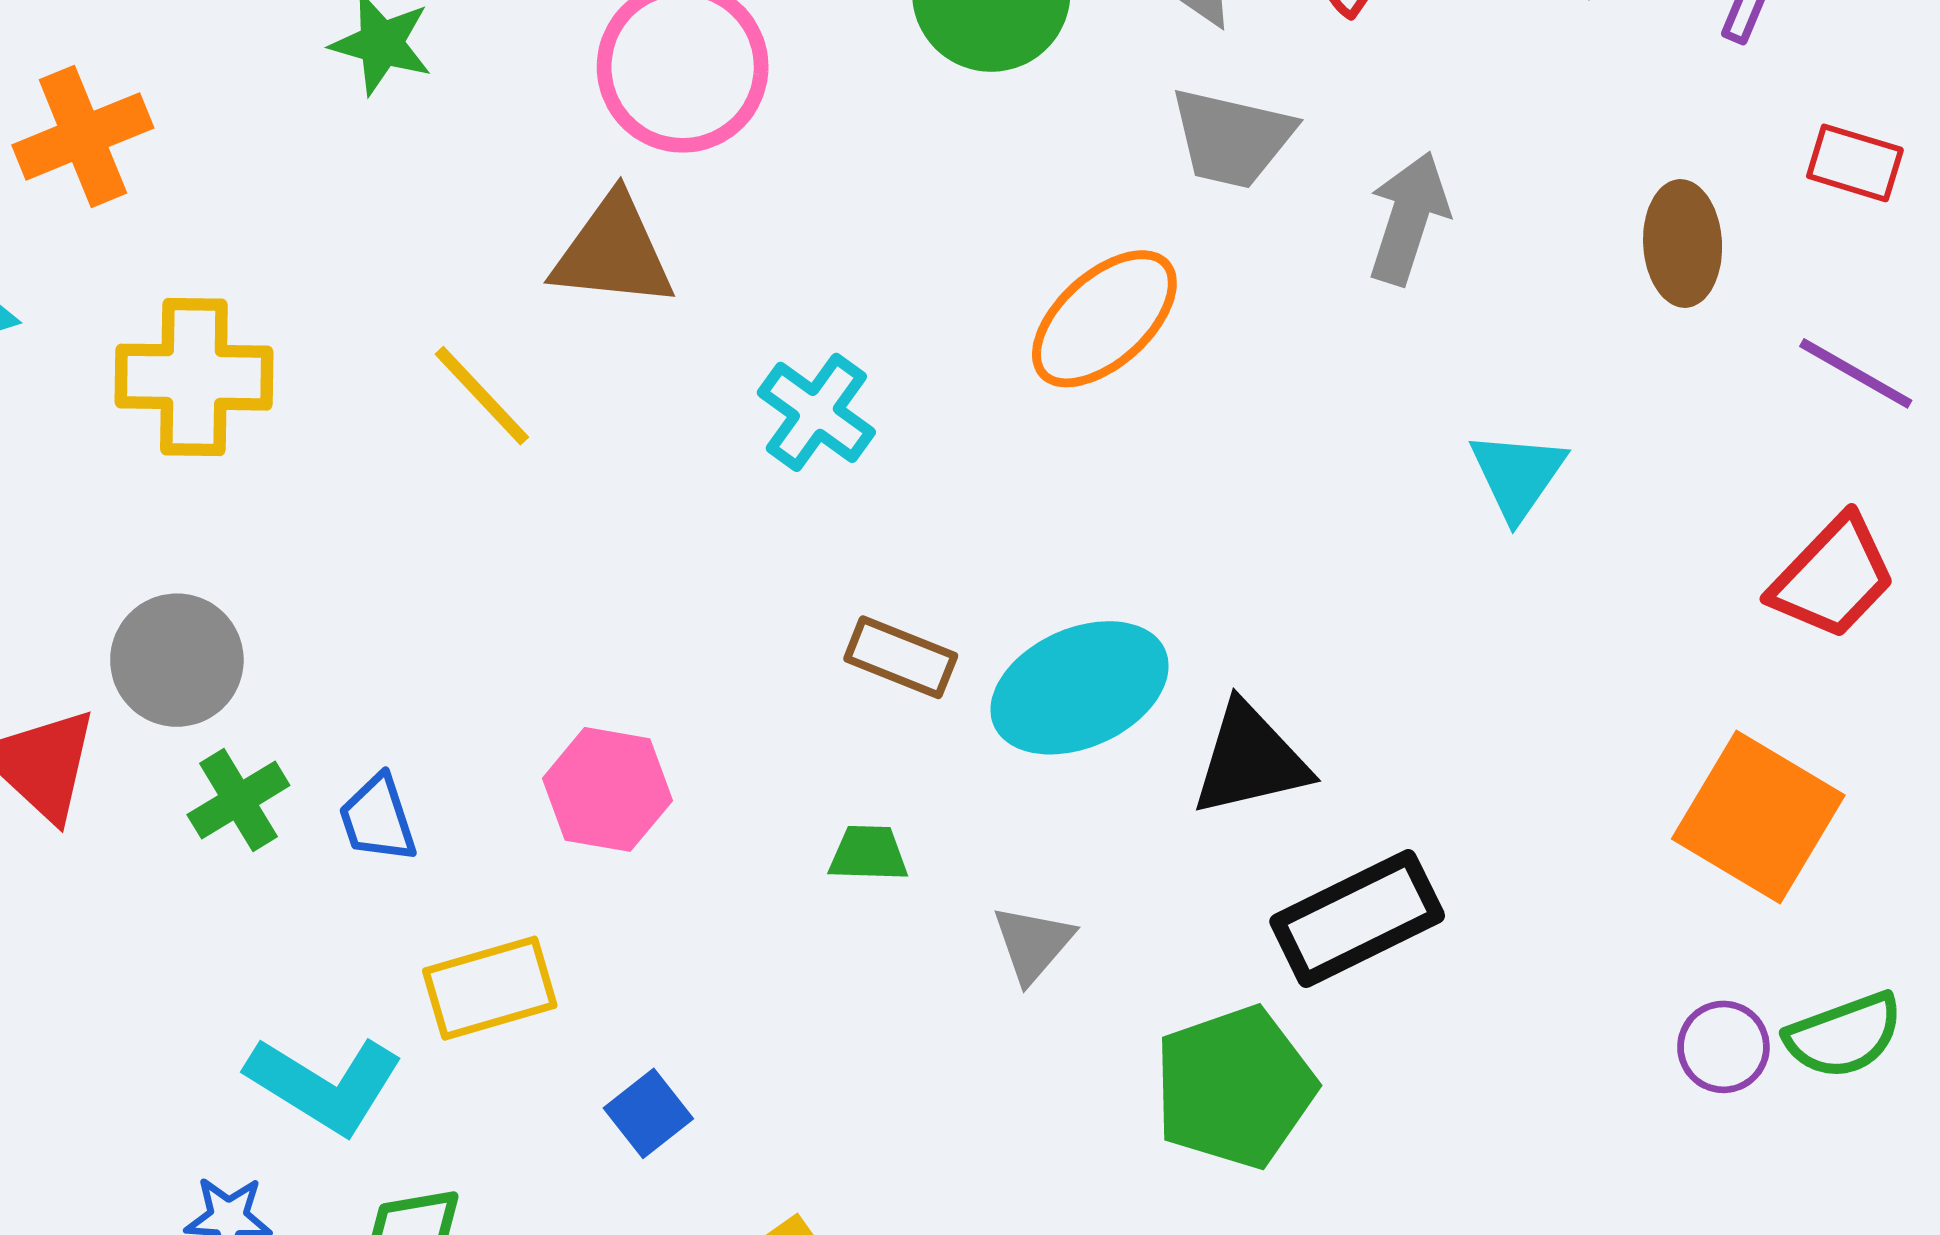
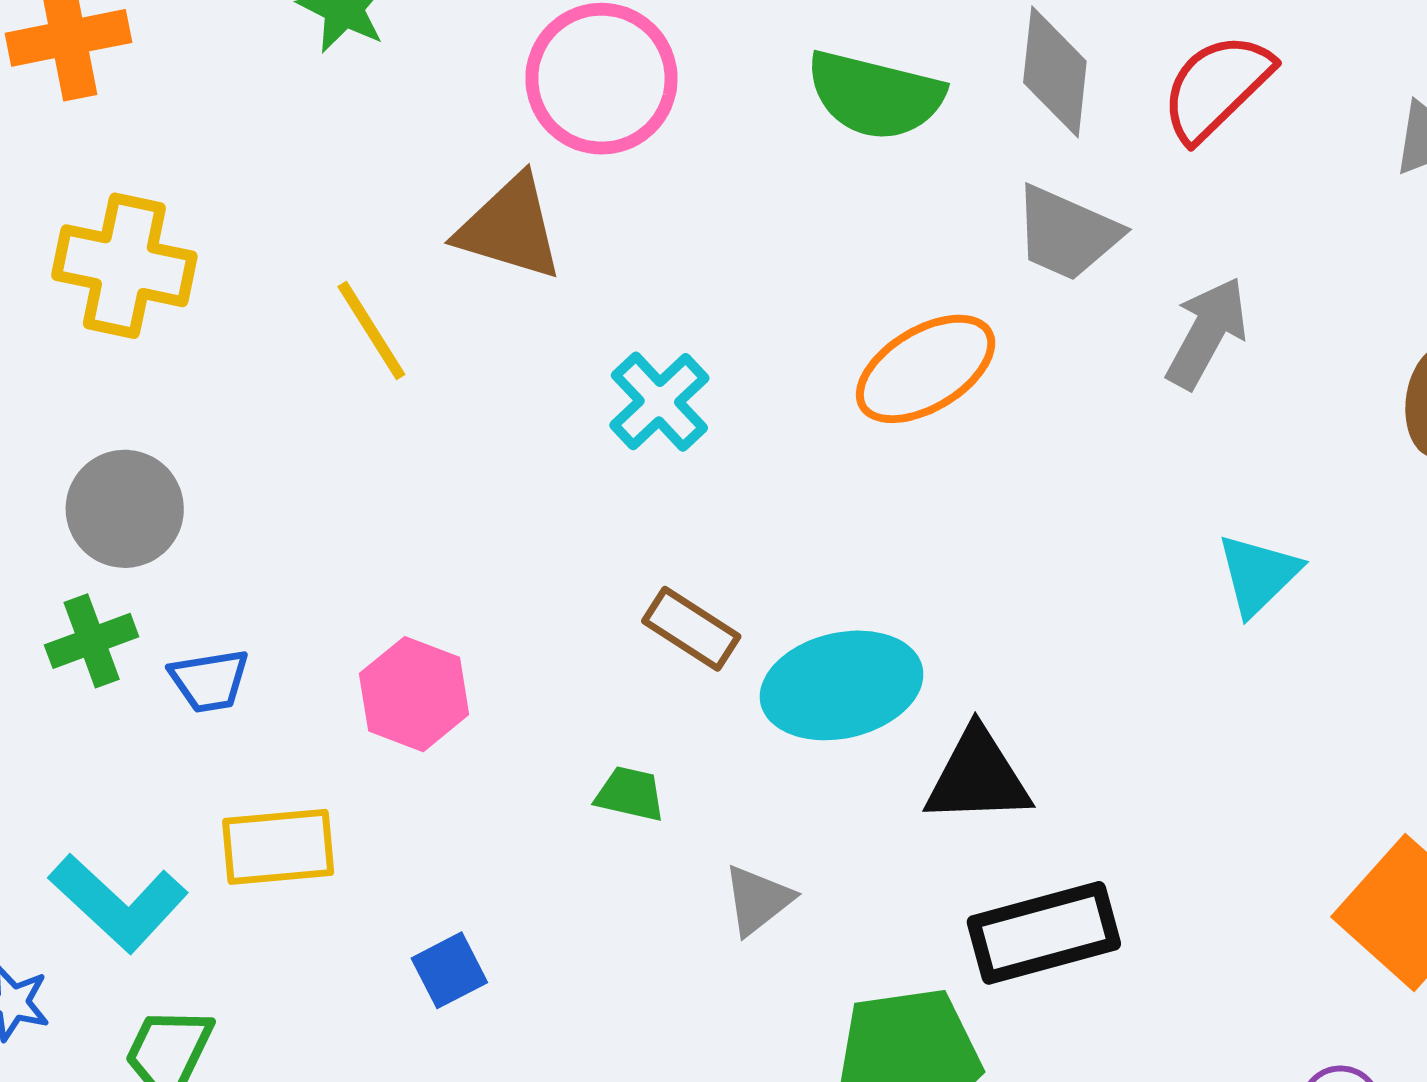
gray circle: (177, 660) -> (125, 509), moved
blue trapezoid: (378, 819) -> (209, 681), turned -92
blue square: (648, 1113) -> (449, 970), moved

